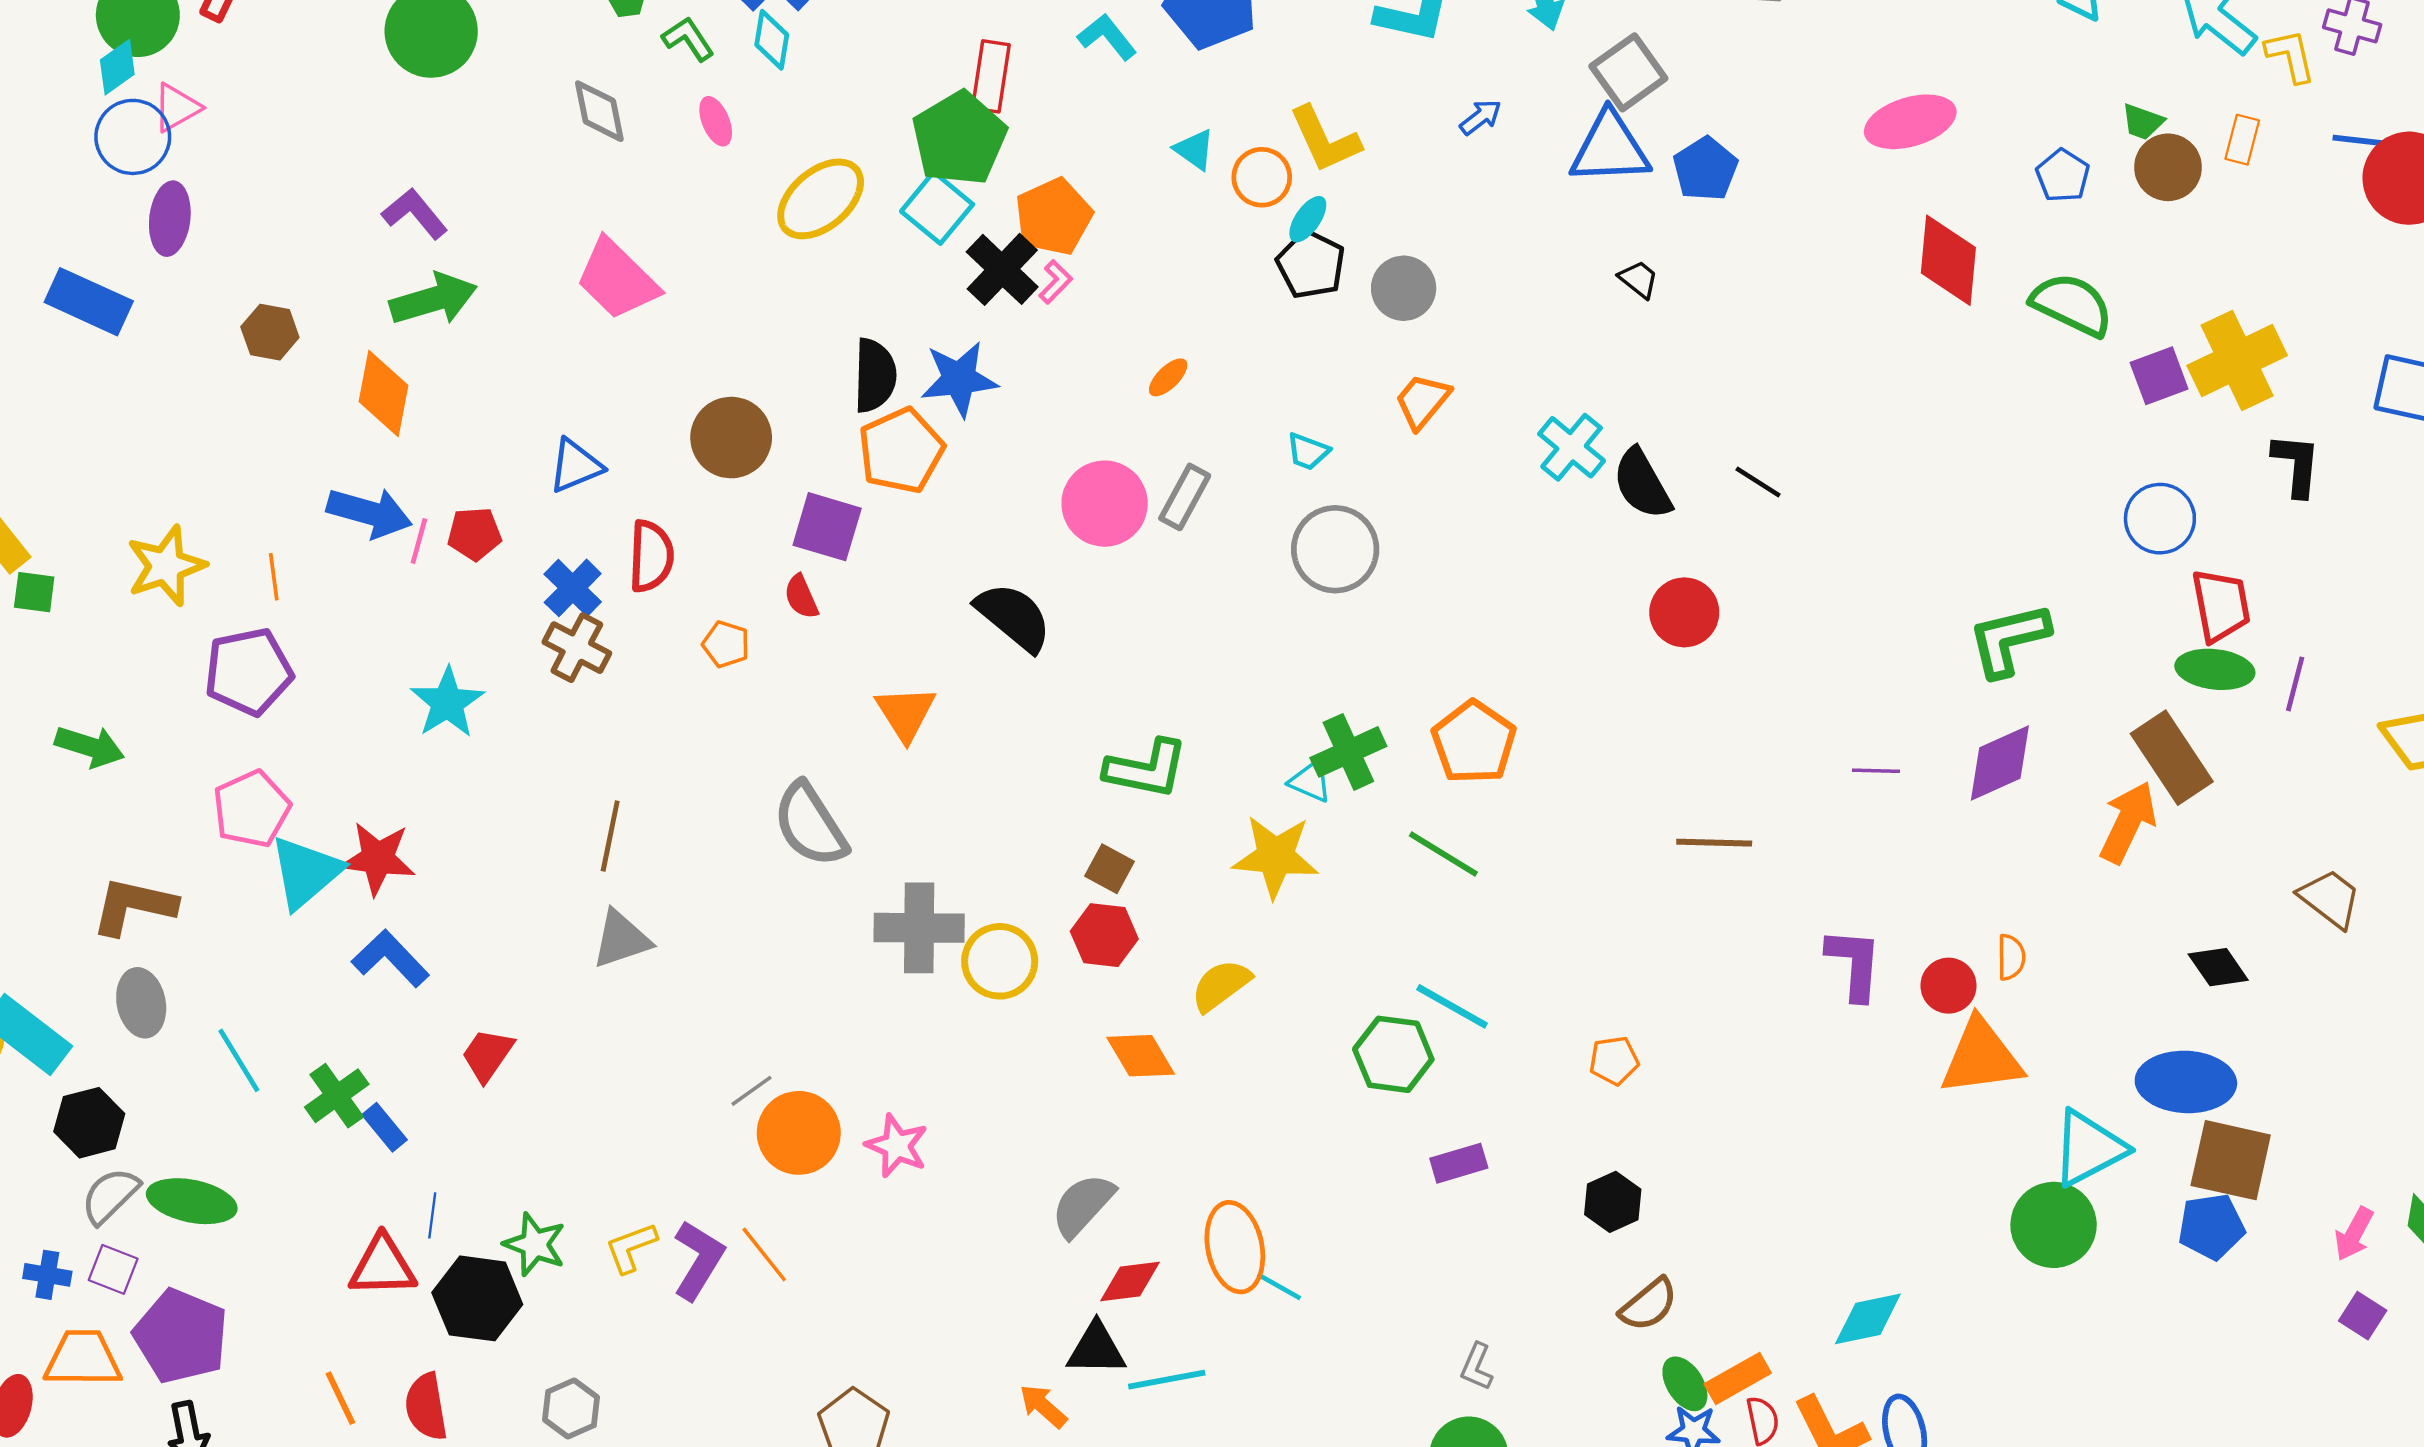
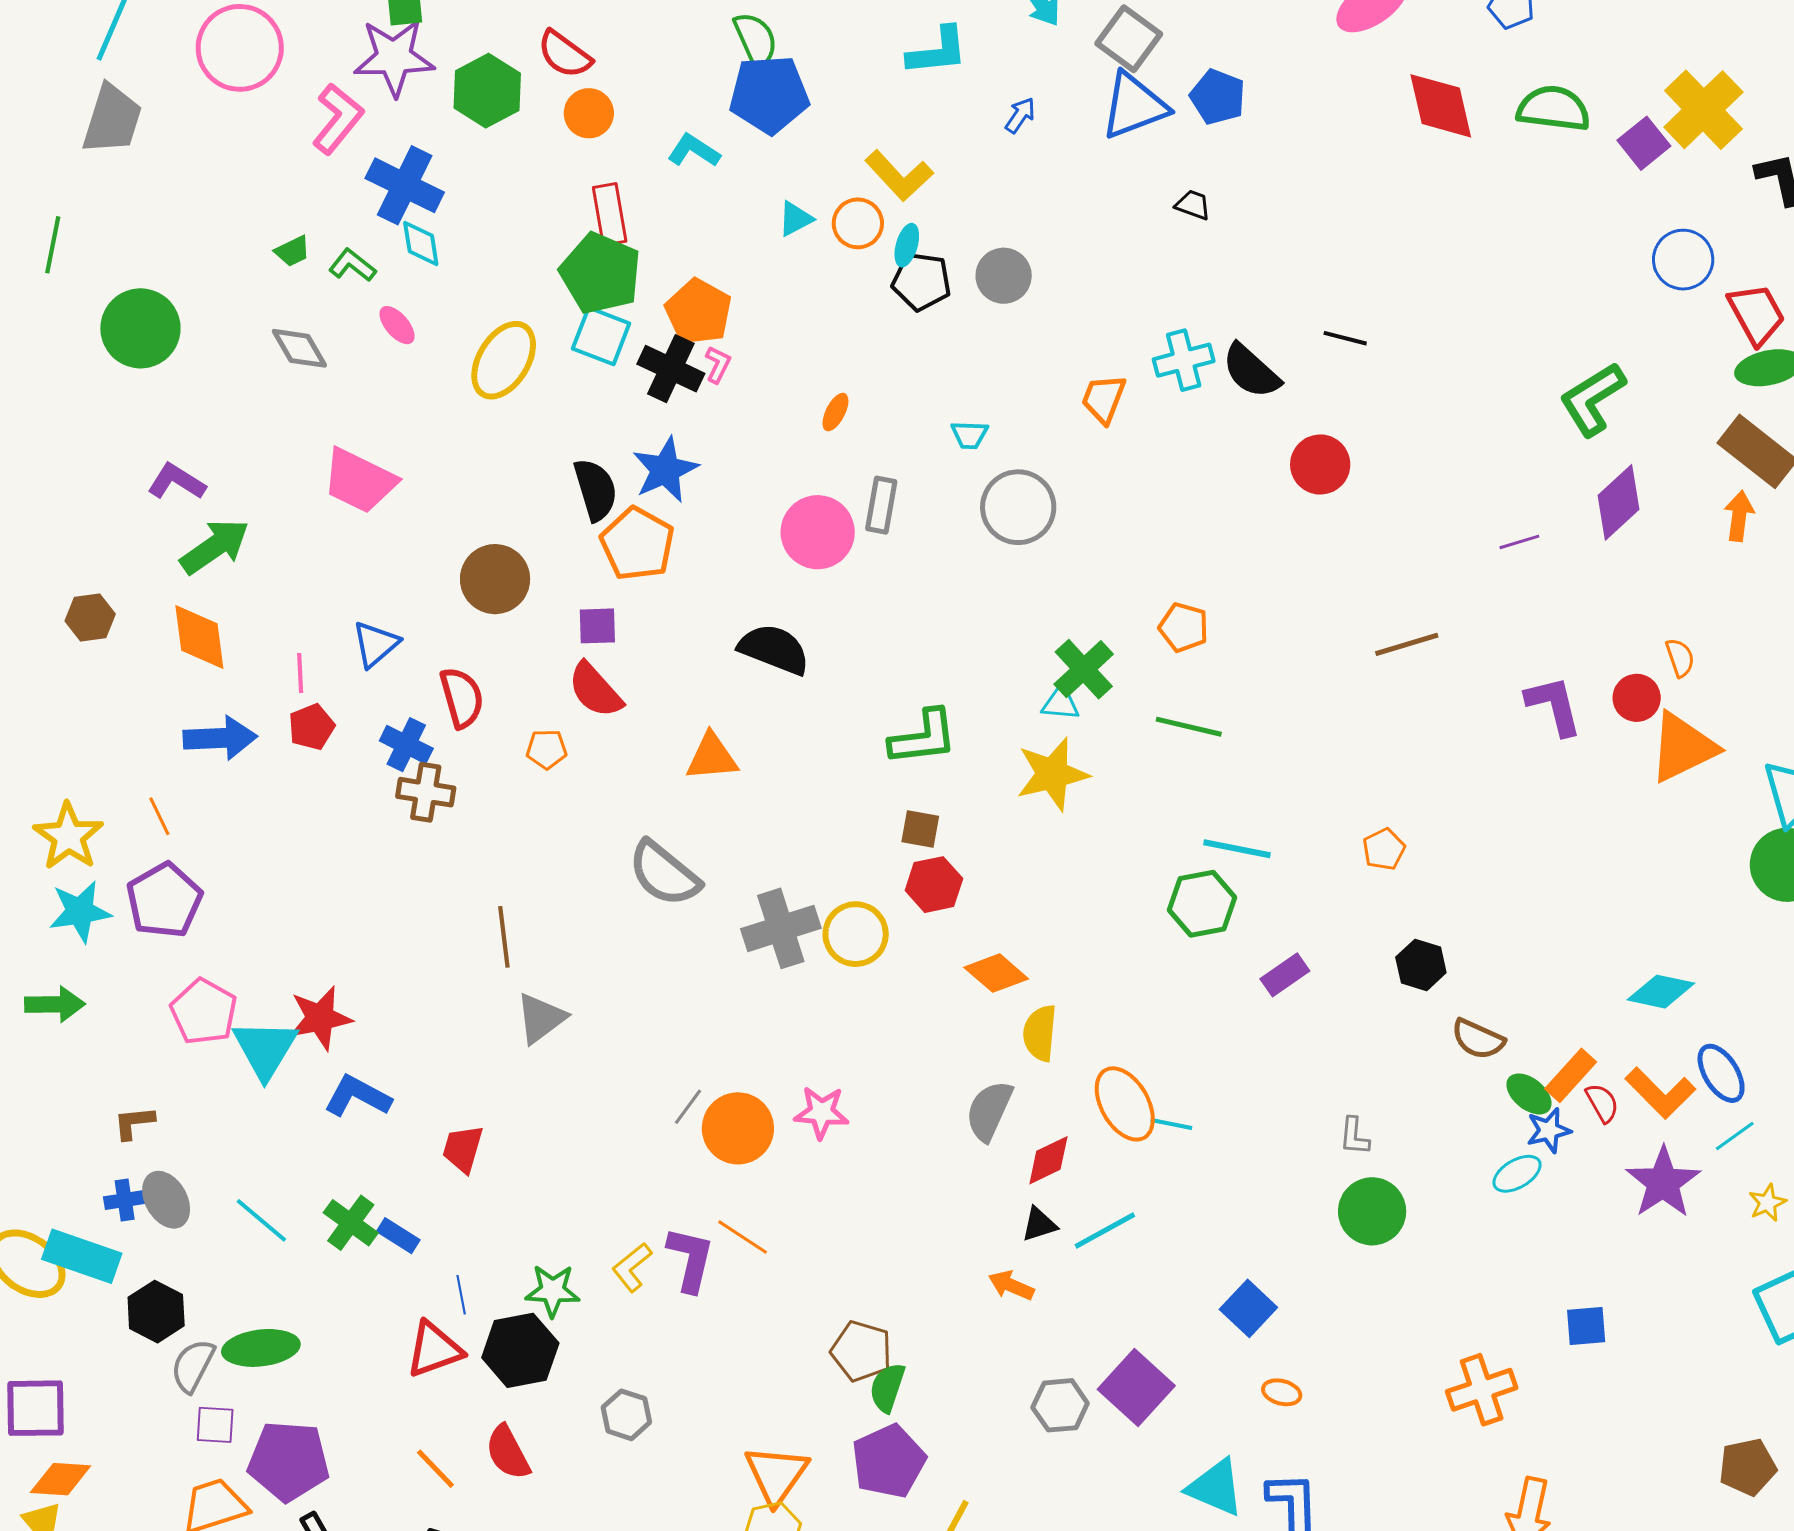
cyan triangle: (1194, 149) -> (795, 219), turned -45
orange trapezoid: (1422, 401) -> (1104, 399), moved
cyan cross: (1572, 447) -> (1184, 360), turned -36
purple square: (827, 527) -> (597, 626), size x0.7
pink line: (419, 541) -> (300, 673), moved
red semicircle: (801, 597) -> (595, 690), size x1.6
cyan star: (447, 703) -> (80, 911), moved, turned -30
orange triangle: (906, 713) -> (712, 757), turned -44
orange pentagon: (1474, 742) -> (1184, 627), size x0.7
orange arrow: (2128, 822) -> (1739, 516), size x0.7
brown L-shape: (134, 906) -> (134, 1123), size x0.6
yellow semicircle: (1221, 985) -> (1040, 1033), moved, turned -30
blue cross: (47, 1275) -> (125, 1200), moved
brown semicircle: (1649, 1305) -> (1478, 1039), turned 82
cyan diamond: (1868, 1319) -> (1661, 992), turned 42
black triangle: (1096, 1349) -> (1039, 1224), size x0.7

